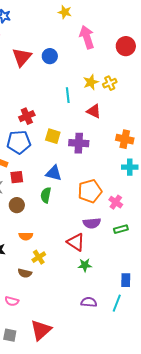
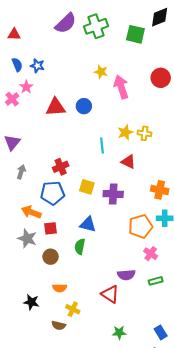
yellow star: (65, 12) -> (101, 72), moved
red circle: (126, 46) -> (161, 78), moved
red triangle: (22, 57) -> (56, 107), turned 45
yellow cross: (110, 83) -> (144, 133), turned 32
orange pentagon: (90, 191) -> (140, 226), moved
yellow cross: (39, 257) -> (73, 309), turned -32
green star: (85, 265) -> (119, 332), moved
blue rectangle: (126, 280) -> (161, 332), turned -32

